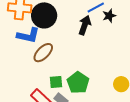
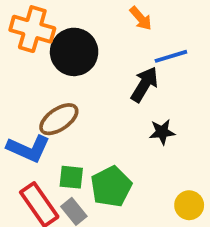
black star: (109, 16) -> (162, 132), moved
blue L-shape: (28, 35) -> (28, 149), moved

